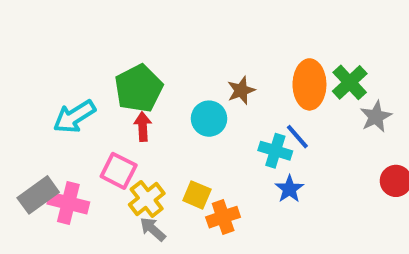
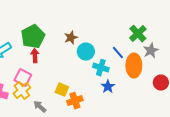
orange ellipse: (309, 84) -> (134, 66), moved
brown star: (241, 90) -> (71, 38), moved
cyan circle: (209, 119) -> (86, 52), moved
blue line: (297, 137) -> (118, 53), moved
yellow cross: (147, 199) -> (22, 91), moved

